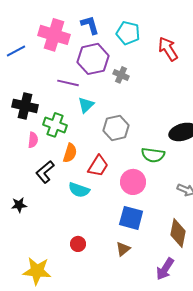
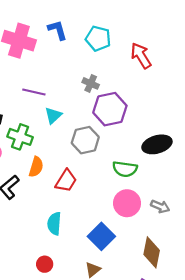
purple hexagon: (93, 59) -> (110, 109), moved
pink circle: (133, 182) -> (127, 203), moved
cyan semicircle: (79, 190) -> (54, 224), moved, turned 75
blue square: (131, 218) -> (101, 236), turned 30

